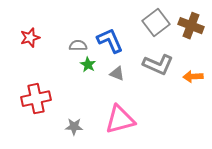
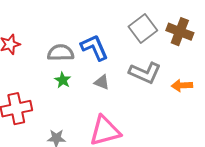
gray semicircle: (78, 46) -> (61, 53), size x1.4
green star: (88, 65) -> (63, 80), moved

